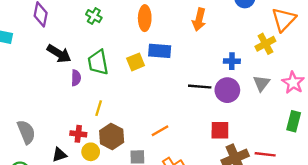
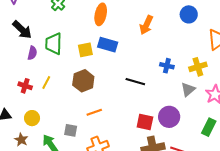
yellow cross: (265, 44) -> (198, 67), moved
purple circle: (227, 90) -> (169, 117), moved
red cross: (78, 134) -> (25, 86), moved
brown hexagon: (112, 137) -> (83, 81), moved

